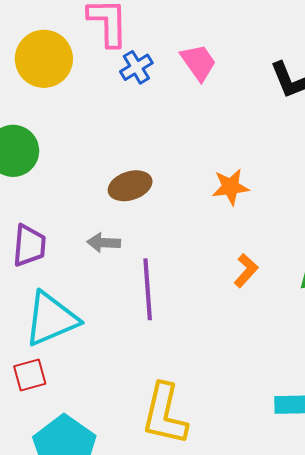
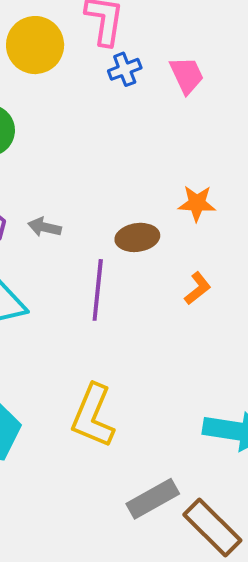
brown ellipse: (130, 186) -> (137, 237), moved
gray arrow: (104, 243) -> (45, 227), moved

